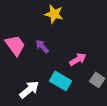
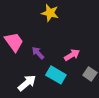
purple arrow: (42, 46) -> (38, 53), moved

